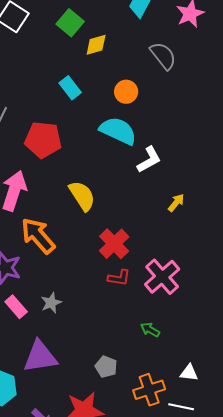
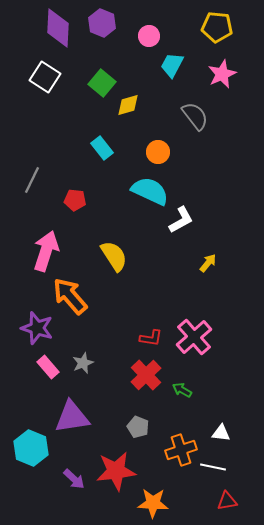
red pentagon: (43, 140) -> (75, 200), size x0.6
red cross: (114, 244) -> (146, 375), moved

